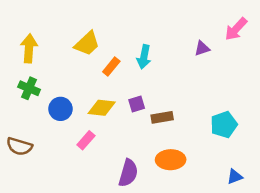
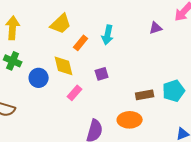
yellow diamond: (102, 108) -> (64, 66), moved, turned 70
brown rectangle: (162, 117) -> (145, 95), moved
pink rectangle: (86, 140) -> (75, 93), moved

